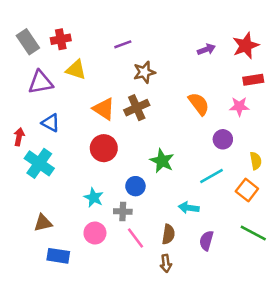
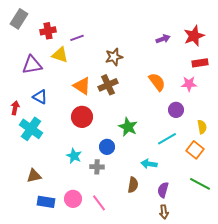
gray rectangle: (28, 42) -> (19, 19), moved, turned 66
purple line: (123, 44) -> (77, 38), moved
pink circle: (95, 233) -> (73, 199), moved
pink line: (135, 238) -> (99, 203), moved
brown arrow: (166, 263) -> (164, 212), moved

